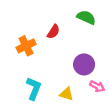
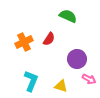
green semicircle: (86, 17) -> (68, 16), moved
red semicircle: (53, 32) -> (49, 39), moved

